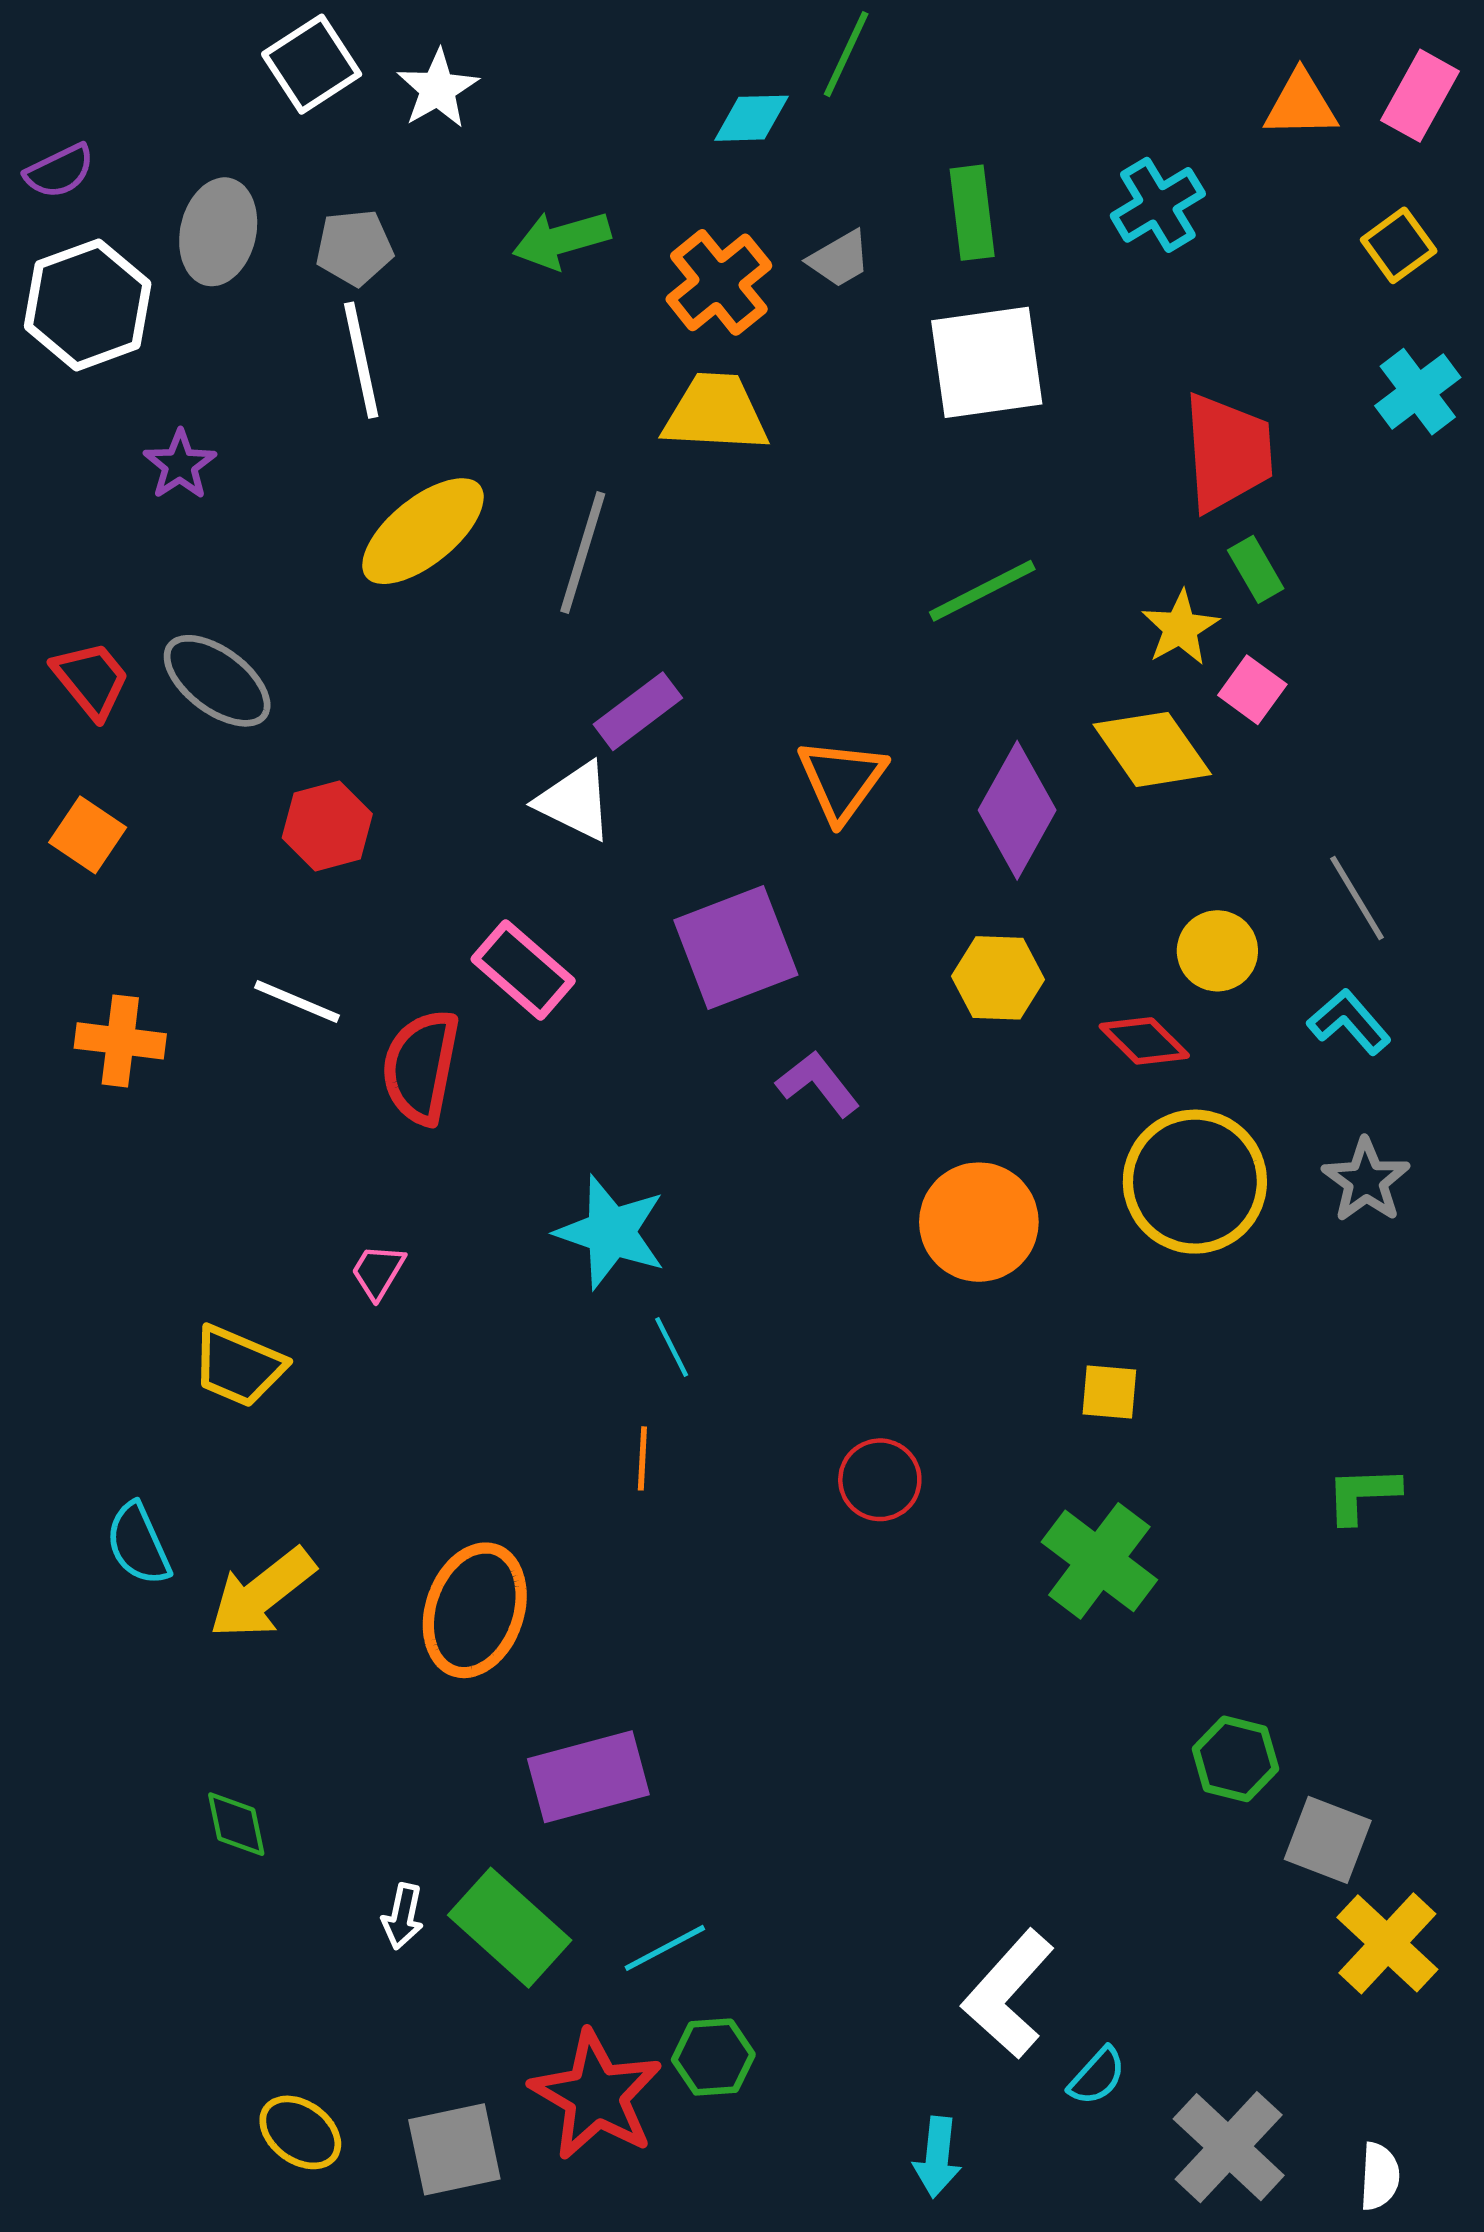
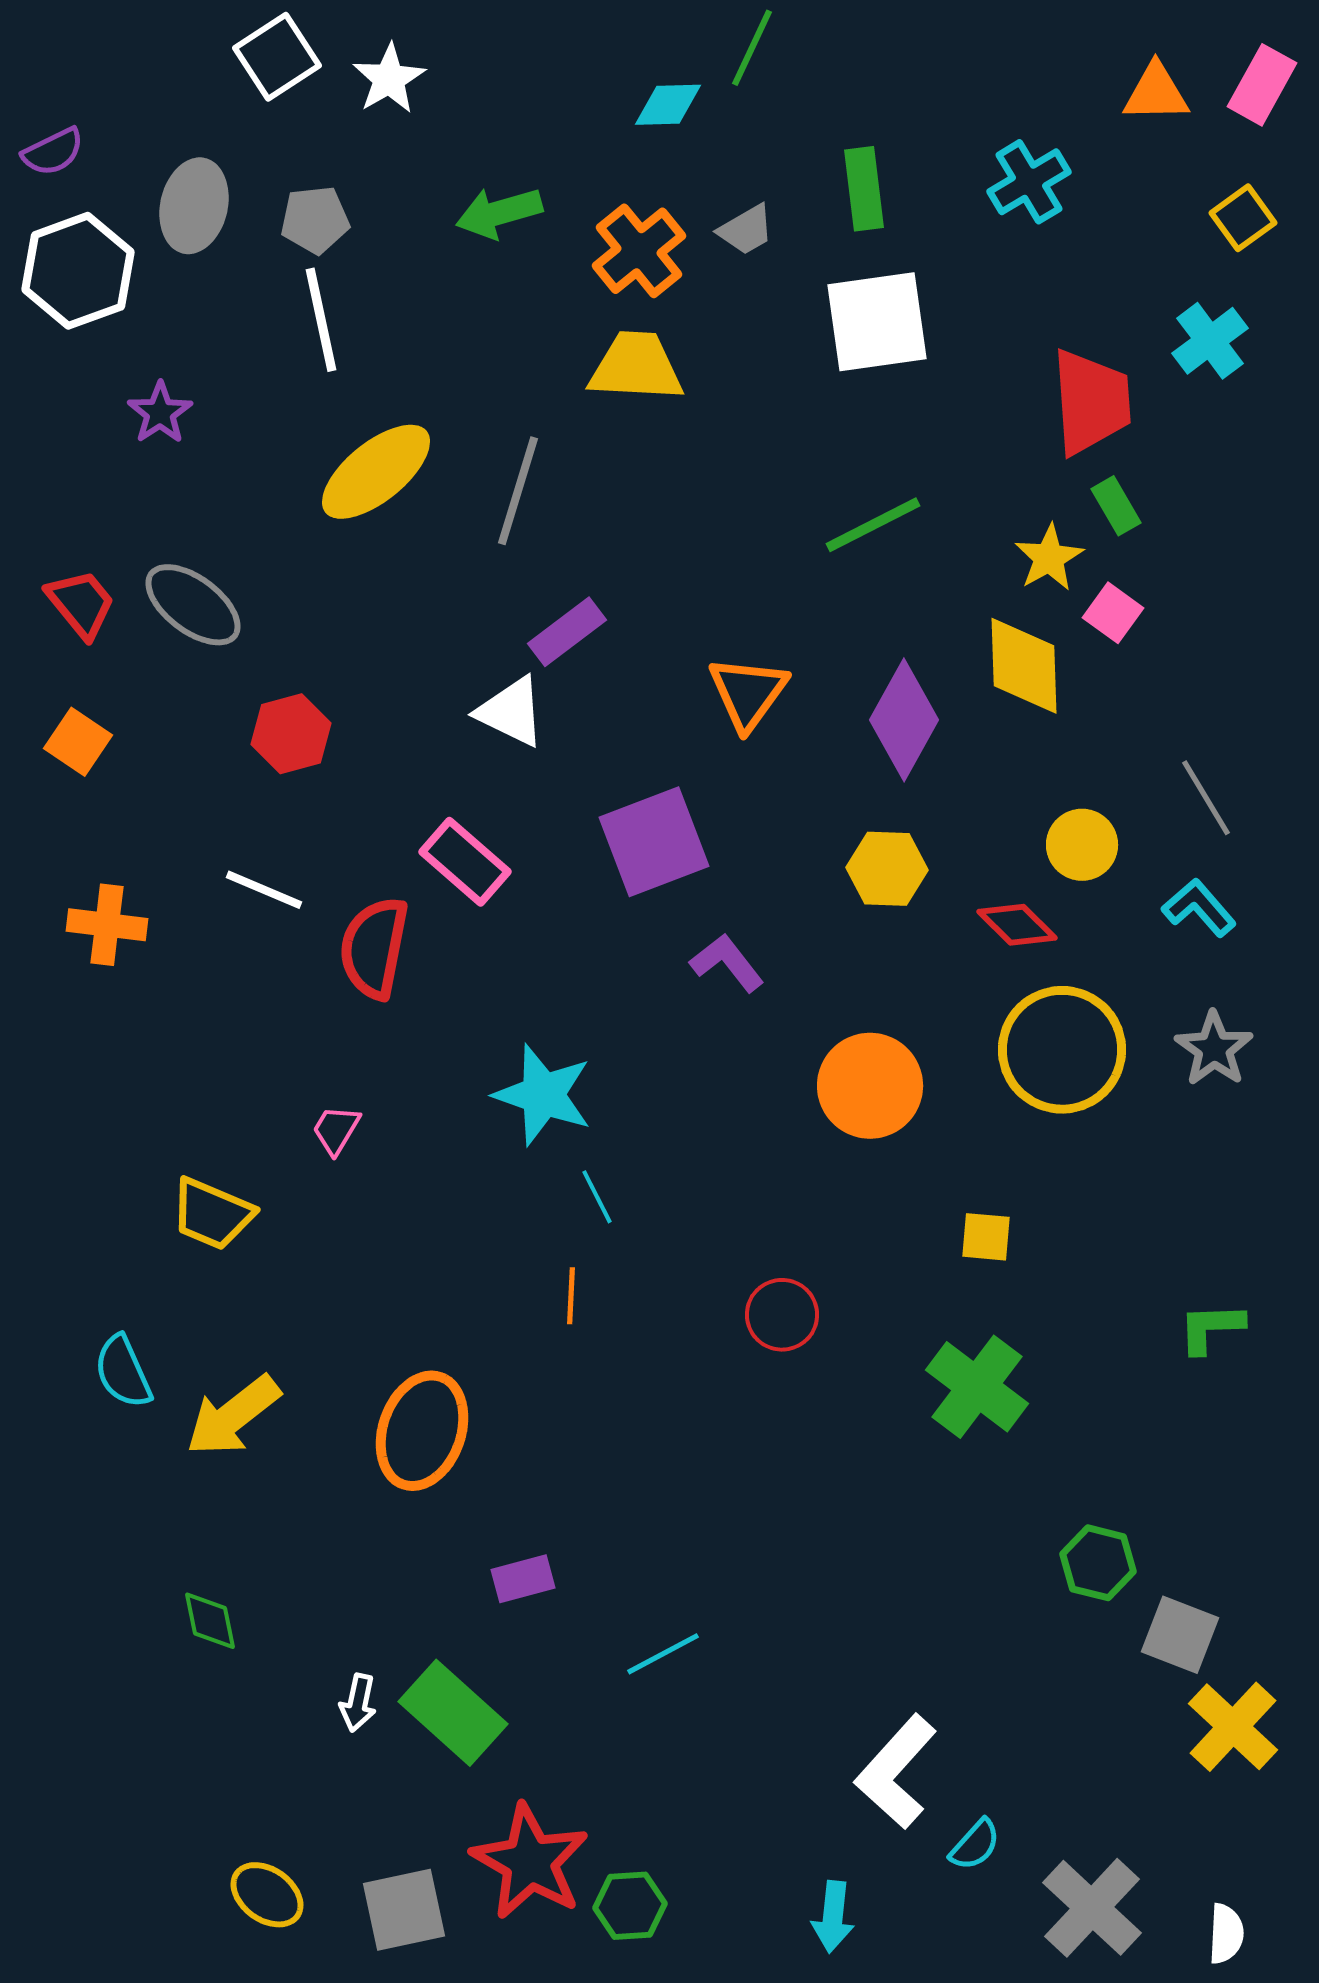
cyan cross: (1418, 392) -> (1210, 341), moved
yellow diamond: (1152, 749) -> (1024, 666), turned 33
purple rectangle: (588, 1777) -> (523, 1579), size x0.6
cyan line: (665, 1948) -> (663, 1654), moved
green hexagon: (713, 2057) -> (630, 1906), moved

